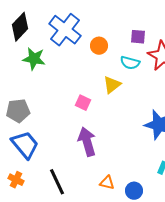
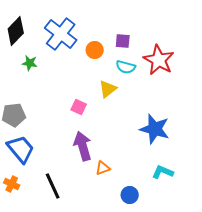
purple square: (138, 37) -> (123, 41), moved
green star: (34, 59) -> (30, 63), size x0.7
orange triangle: (107, 183) -> (103, 168), moved, turned -35

